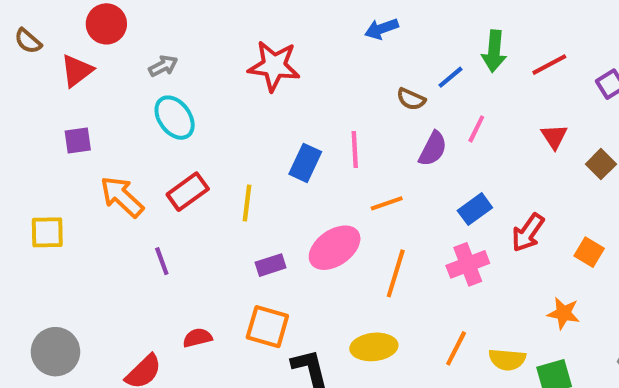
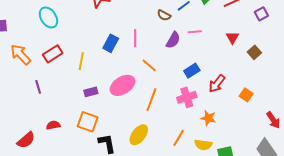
pink line: (476, 129) -> (195, 32), turned 56
orange line: (387, 203) -> (149, 65), turned 56
orange star: (563, 313) -> (208, 118), moved
yellow ellipse: (374, 347) -> (139, 135), turned -50

